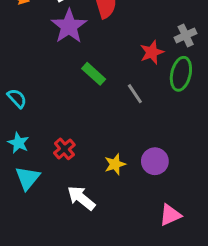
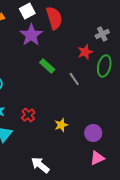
gray cross: (186, 35) -> (102, 34), moved
purple circle: (155, 161) -> (93, 133), moved
white arrow: (81, 198) -> (40, 165), moved

